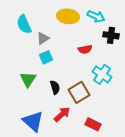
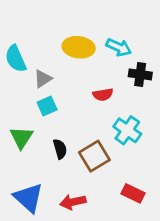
red arrow: (62, 114) -> (73, 202), moved, turned -150
red rectangle: (93, 124) -> (133, 193), moved

